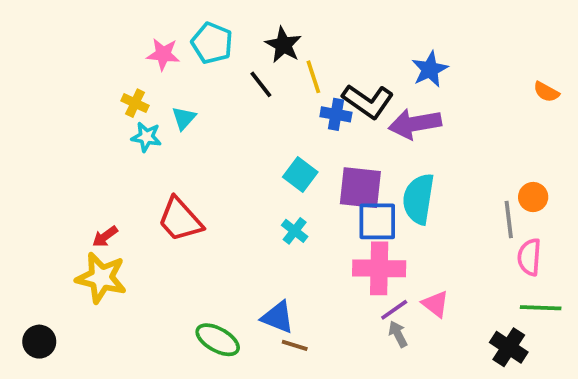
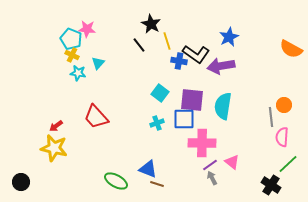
cyan pentagon: (212, 43) -> (71, 39), moved
orange semicircle: (546, 92) -> (291, 49), size x1.6
blue square: (377, 221) -> (184, 119), moved
cyan cross: (295, 231) -> (157, 123), turned 32
green line: (541, 308) -> (288, 164), turned -45

